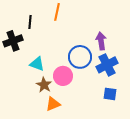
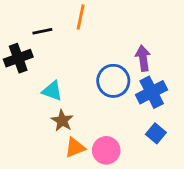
black line: (30, 22) -> (42, 31), turned 72
pink circle: (63, 76) -> (106, 150), moved
blue square: (110, 94) -> (156, 133), turned 32

